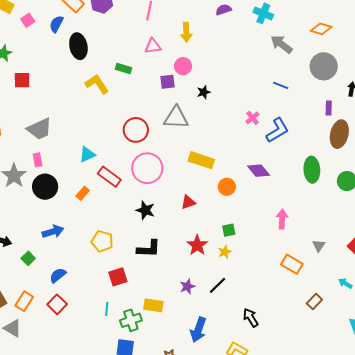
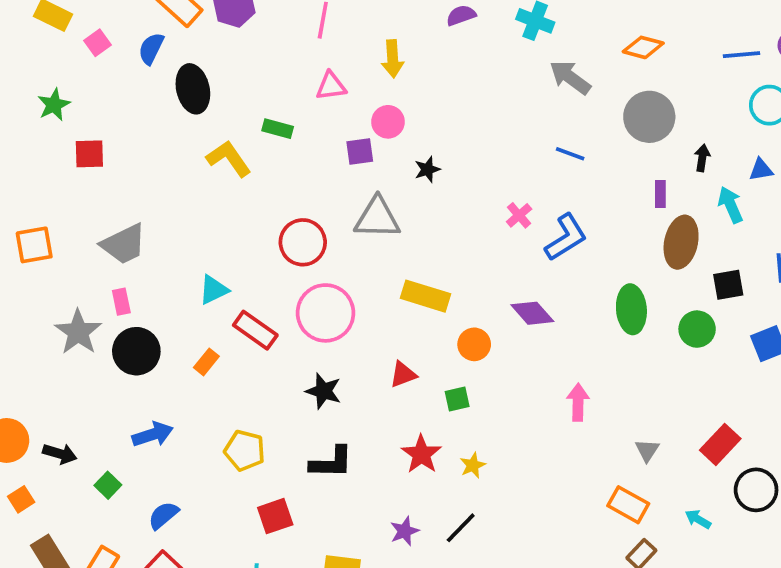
green square: (229, 230) -> (457, 399), moved
orange rectangle: (292, 264) -> (628, 505), moved

